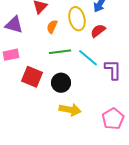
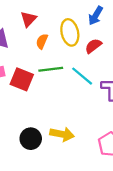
red square: (32, 77) -> (22, 79), moved
black circle: (61, 83) -> (31, 139), moved

